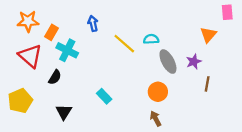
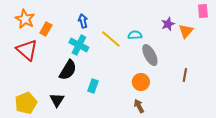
orange star: (28, 21) -> (25, 19), turned 30
cyan cross: (67, 50) -> (79, 45), moved
purple star: (194, 62) -> (168, 24), moved
black semicircle: (55, 77) -> (68, 70), moved, size x1.5
cyan rectangle: (104, 96) -> (93, 86), turned 64
yellow pentagon: (20, 101) -> (26, 103), moved

